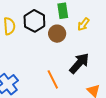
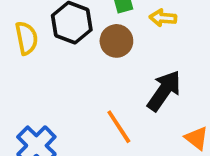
yellow arrow: (83, 24) -> (163, 18), turned 64

